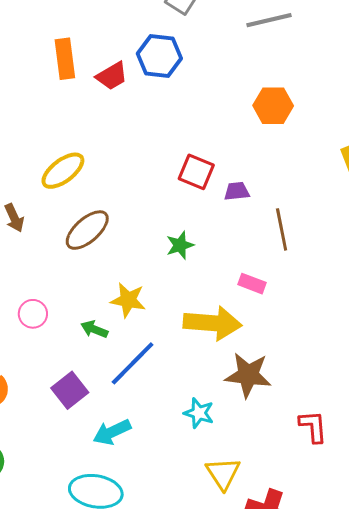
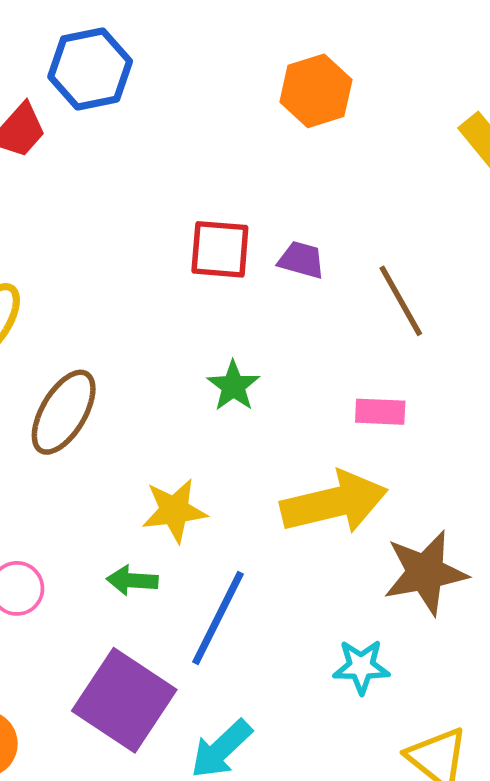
purple trapezoid: (237, 191) -> (301, 260), turned 40
purple square: (70, 390) -> (124, 700), size x1.5

